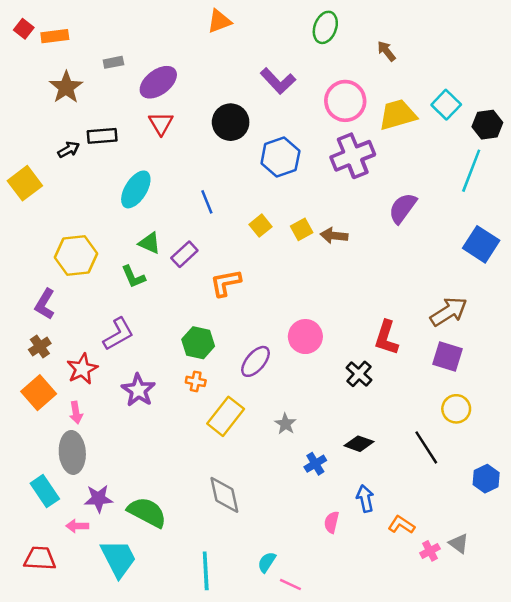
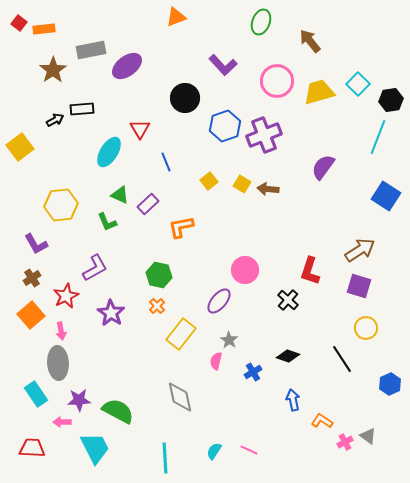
brown arrow: (386, 51) -> (310, 41), size x1.4
gray rectangle: (113, 62) -> (91, 50), size x1.8
red triangle: (161, 123) -> (140, 129), moved
purple cross: (353, 156) -> (264, 135), moved
yellow square: (302, 229) -> (242, 184), turned -30
purple L-shape: (45, 304) -> (36, 244), turned -60
purple ellipse: (256, 361) -> (219, 301), moved
orange cross: (196, 381) -> (157, 306), turned 35
pink semicircle: (332, 522) -> (216, 361), moved
pink line: (290, 585) -> (249, 450), moved

